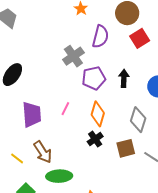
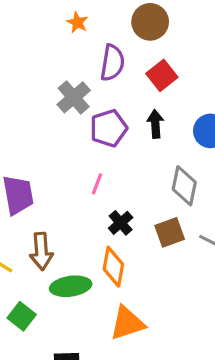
red square: (140, 38) -> (162, 75), moved
pink line: (65, 109) -> (97, 184), moved
orange diamond: (98, 114) -> (113, 267), moved
brown arrow: (43, 152) -> (41, 251), turned 35

